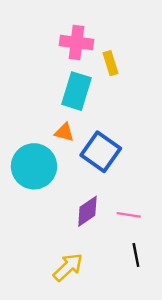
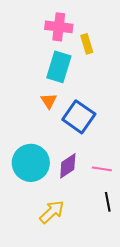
orange triangle: (64, 132) -> (49, 101), turned 42
cyan circle: (34, 166) -> (31, 163), moved

